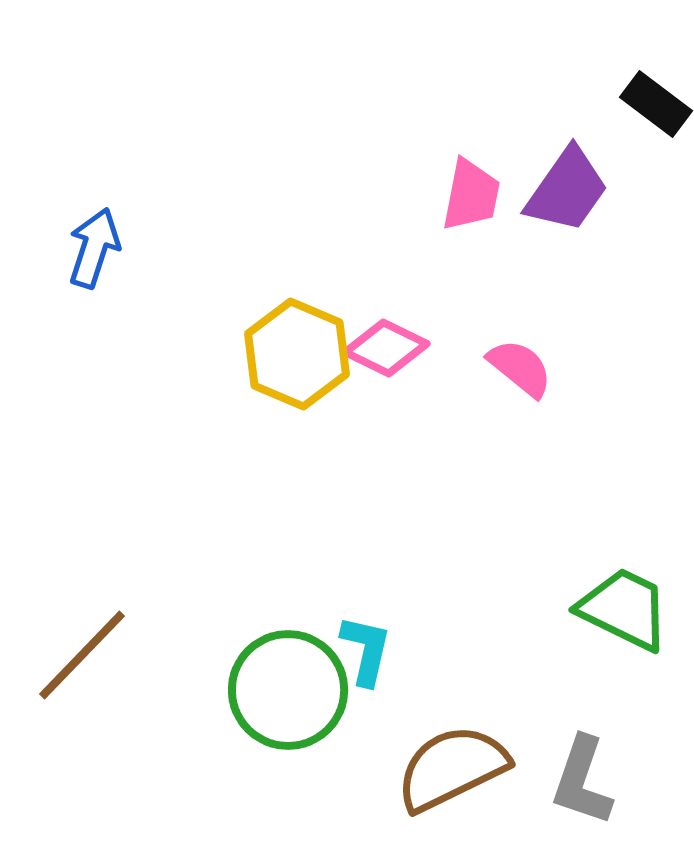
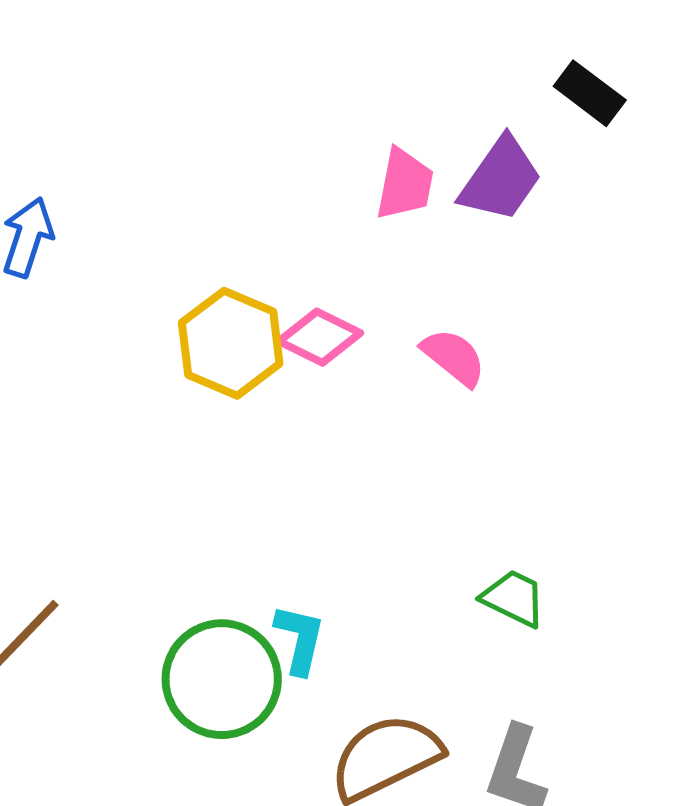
green trapezoid: (624, 609) -> (514, 598), moved, size x0.7

